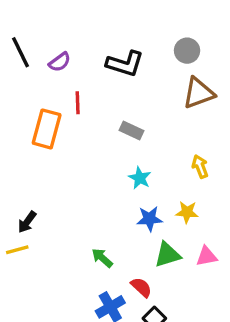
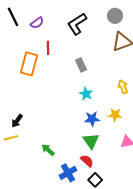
black L-shape: (125, 64) -> (77, 24), turned 130
gray rectangle: (132, 131) -> (81, 65), turned 40
green triangle: (167, 255) -> (91, 141), moved, turned -48
green arrow: (102, 258) -> (48, 150), moved

